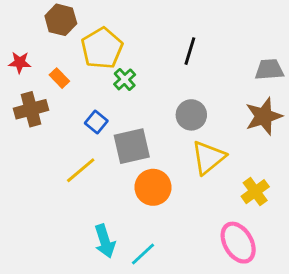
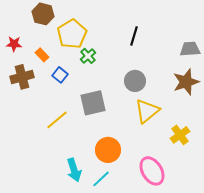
blue square: (96, 122) -> (60, 75), moved
orange circle: (153, 187) -> (108, 150), moved
pink ellipse: (238, 243) -> (152, 171), moved

